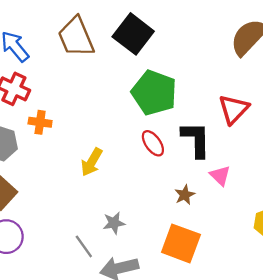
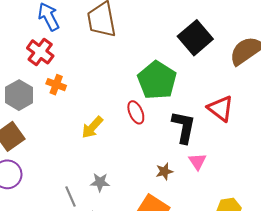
black square: (133, 34) -> (195, 38), moved
red triangle: (234, 109) -> (221, 108), turned -48
red ellipse: (153, 143) -> (136, 112), moved

